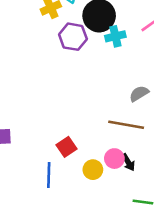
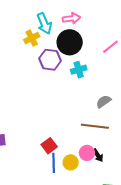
cyan cross: (115, 36) -> (79, 70), moved
blue line: (49, 175) -> (54, 163), moved

